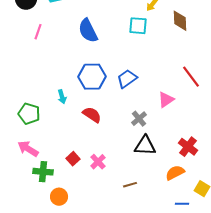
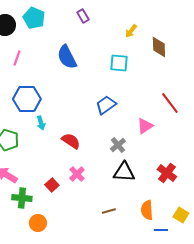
cyan square: (138, 26) -> (119, 63), moved
blue hexagon: (92, 77) -> (27, 99), moved
pink cross: (98, 162) -> (77, 174), moved
orange semicircle: (175, 173) -> (147, 210), moved, turned -66

